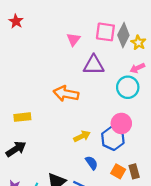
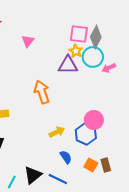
pink triangle: (73, 39) -> (28, 41), moved
yellow star: (138, 43) -> (76, 51), moved
cyan circle: (128, 87) -> (93, 57), moved
orange arrow: (66, 94) -> (42, 92), turned 60

